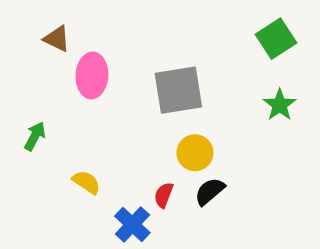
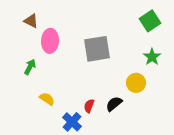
green arrow: (35, 136) -> (30, 67), moved
yellow circle: (195, 153) -> (136, 83), moved

